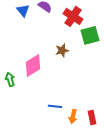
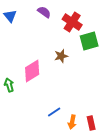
blue triangle: (23, 10) -> (10, 16), moved
blue line: (55, 106) -> (54, 112), turned -40

